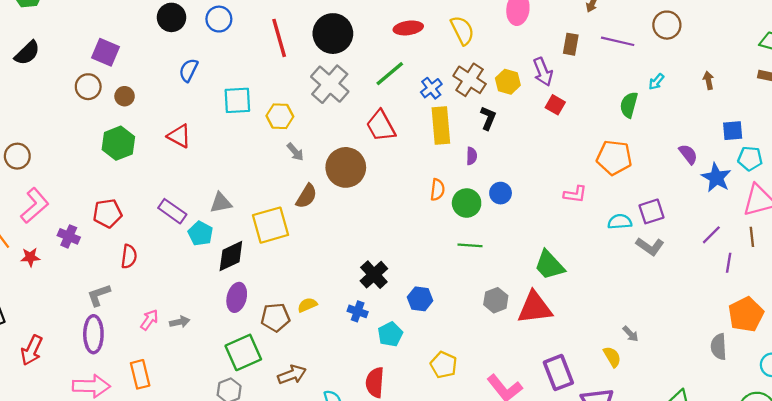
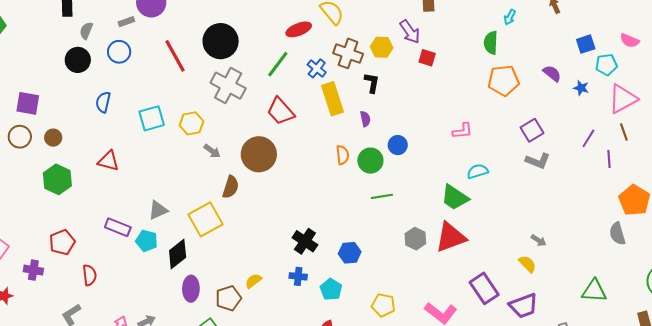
red ellipse: (408, 28) -> (299, 29), moved
orange pentagon: (614, 158) -> (504, 80), moved
blue star: (716, 178) -> (581, 88), size x0.6
cyan semicircle: (620, 222) -> (478, 171), moved

